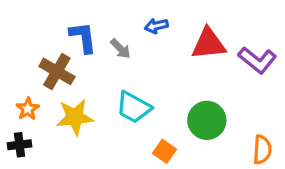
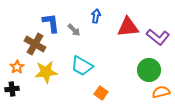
blue arrow: (156, 26) -> (96, 16), turned 112
green circle: (207, 120) -> (149, 70), moved
orange semicircle: (262, 150) -> (161, 92), turned -108

